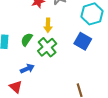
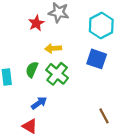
yellow arrow: (48, 25) -> (53, 48), turned 96

